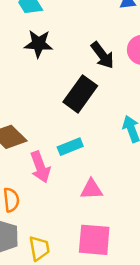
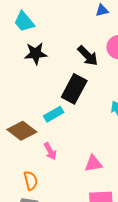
cyan rectangle: (70, 147) -> (54, 114), moved
pink arrow: (40, 167) -> (50, 151), size x0.7

